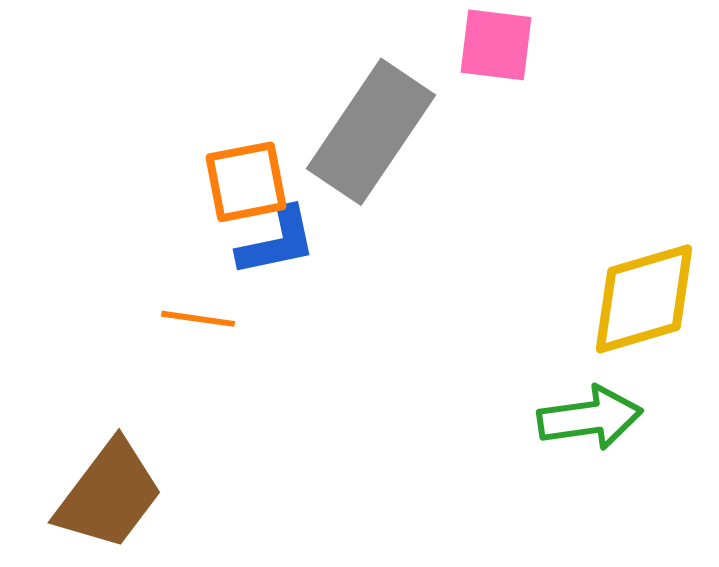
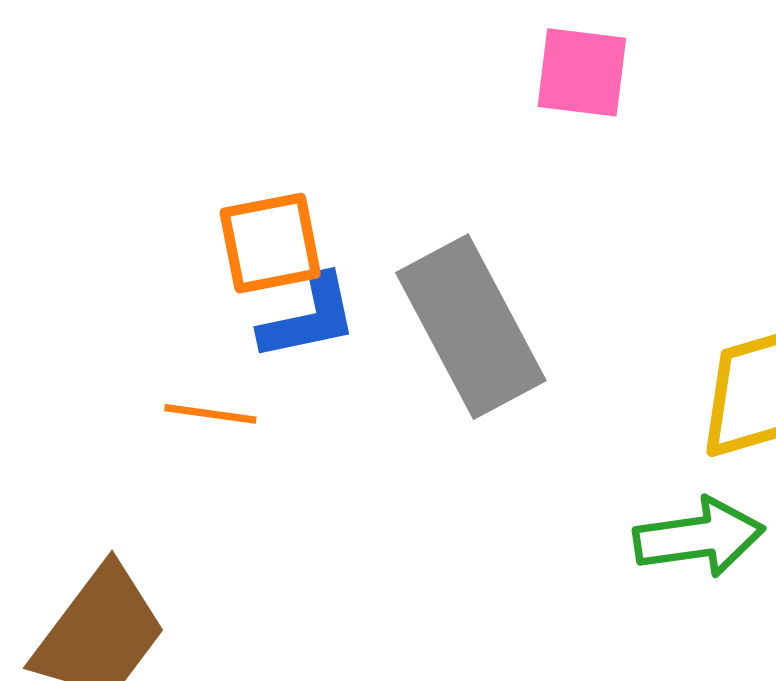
gray rectangle: (371, 132) -> (471, 327), moved, turned -62

